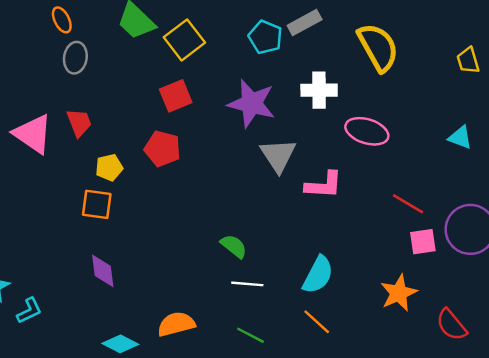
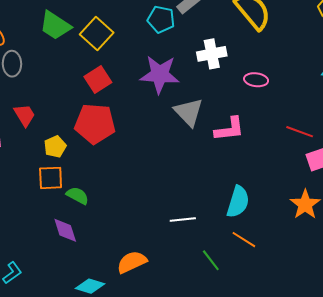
pink ellipse: (367, 131) -> (256, 80), size x0.7
red pentagon: (162, 149) -> (95, 124), size x1.4
green semicircle: (234, 246) -> (78, 196), moved
green line: (250, 335) -> (211, 260), moved, turned 35

